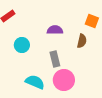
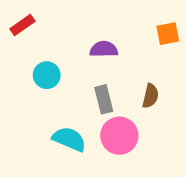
orange square: (92, 21) -> (168, 34), turned -32
brown semicircle: (82, 41) -> (150, 96), moved

